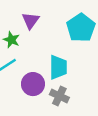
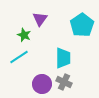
purple circle: (33, 84) -> (42, 84), moved

